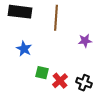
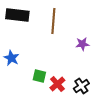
blue star: (24, 49) -> (11, 58), moved
black cross: (84, 83) -> (81, 86), turned 35

